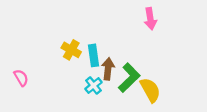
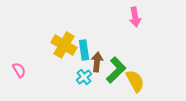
yellow cross: (71, 50) -> (64, 45), size x1.4

